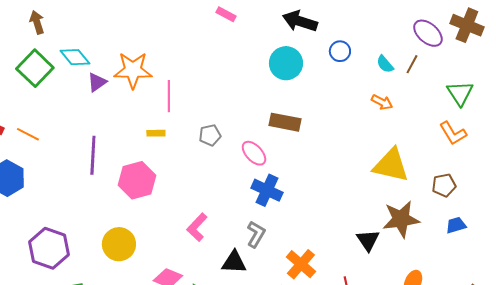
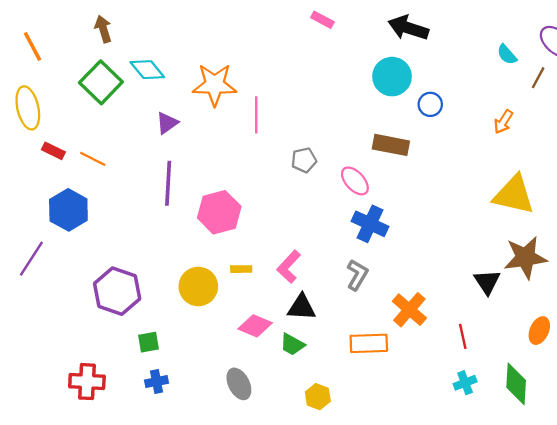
blue circle: (340, 51) -> (430, 104), moved
cyan semicircle: (385, 64) -> (507, 55), moved
purple triangle: (97, 82) -> (167, 123), moved
orange arrow: (382, 102) -> (503, 122), turned 95
yellow rectangle: (156, 133) -> (241, 269), moved
black triangle: (234, 262) -> (302, 307), moved

